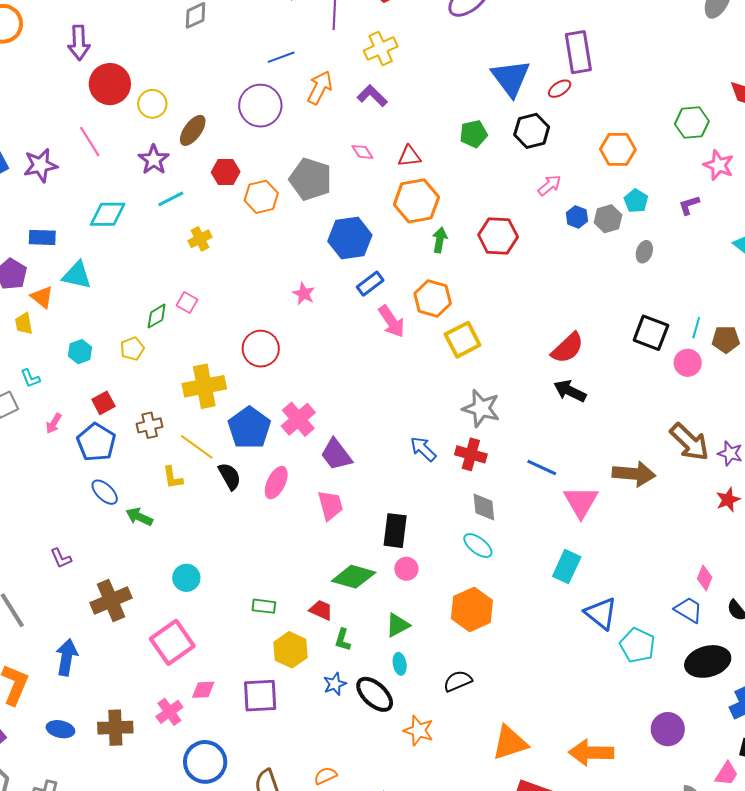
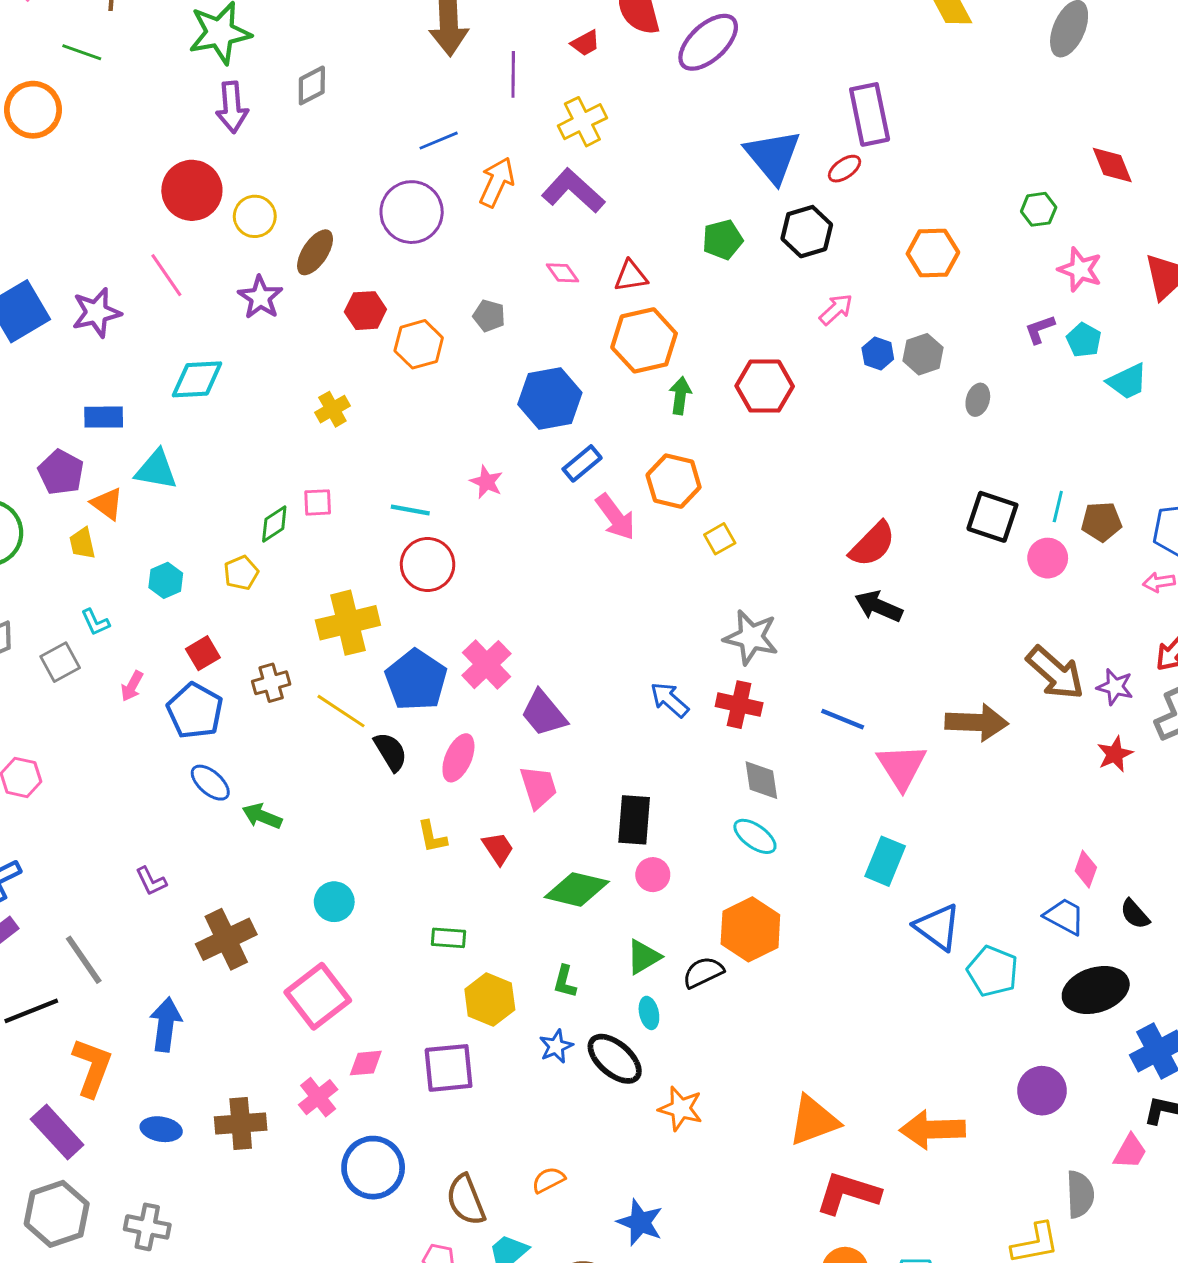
purple arrow: (79, 43) -> (232, 107), moved
purple L-shape: (372, 96) -> (573, 191), size x1.4
green hexagon: (692, 123) -> (1039, 209), size x0.7
gray pentagon: (311, 179) -> (489, 316), size x0.5
cyan line: (171, 199) -> (410, 510), moved, turned 40
cyan pentagon: (636, 201) -> (1084, 340), moved
pink square: (187, 303) -> (318, 502), turned -30
yellow square: (463, 340) -> (720, 539), size x0.6
yellow L-shape: (173, 478) -> (432, 837), moved
red trapezoid: (321, 610) -> (498, 848), moved, turned 35
black semicircle: (458, 681) -> (703, 972), moved

